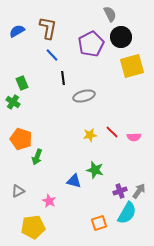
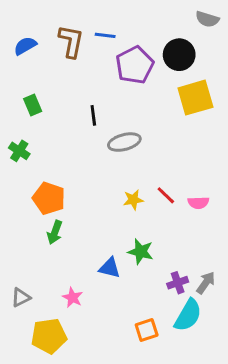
gray semicircle: (110, 14) -> (207, 19), moved, turned 133
blue line: (52, 55) -> (105, 35), moved, turned -40
green rectangle: (22, 83) -> (33, 105), moved
orange pentagon: (21, 139) -> (49, 198), moved
gray triangle: (18, 191) -> (21, 297), moved

